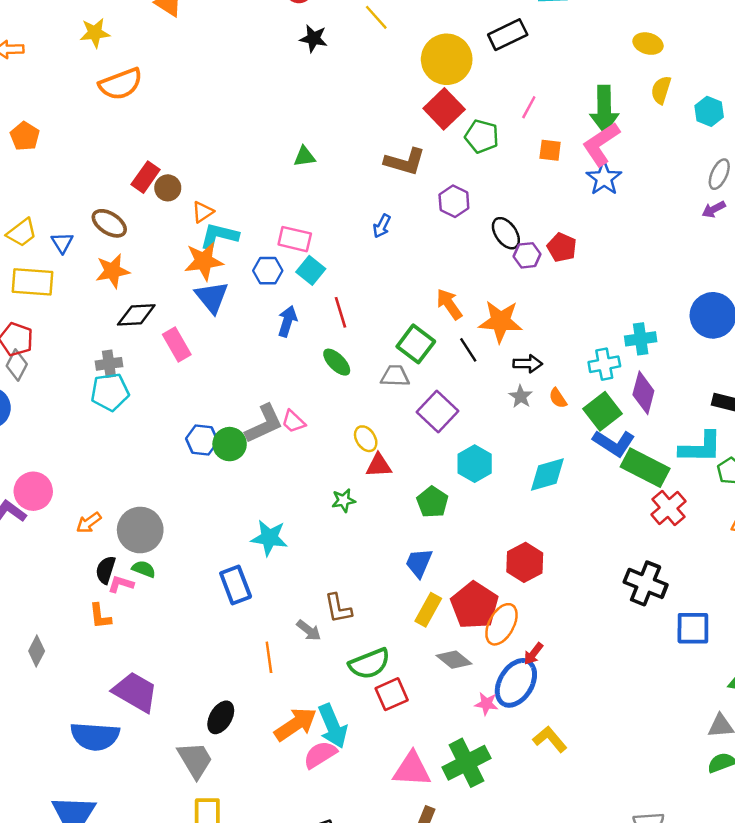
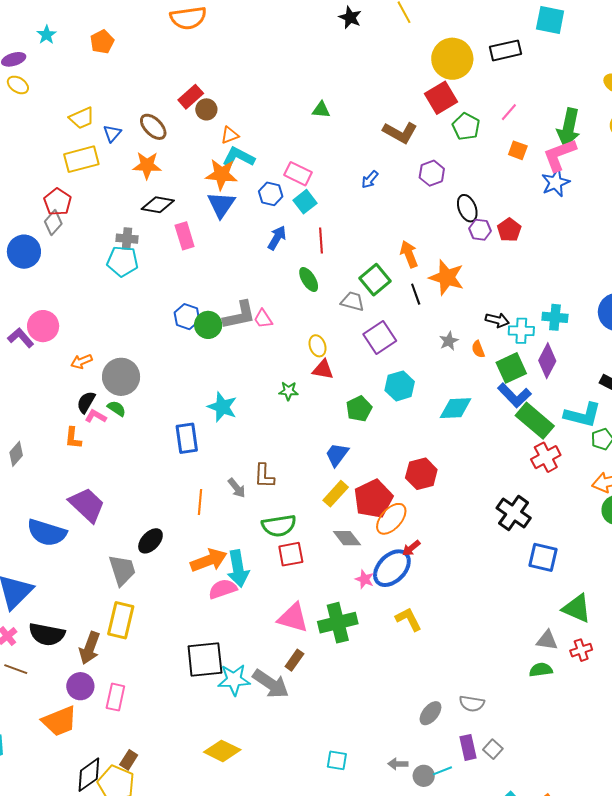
yellow rectangle: (33, 282) -> (81, 159), turned -32
black arrow: (528, 364) -> (497, 320), moved

